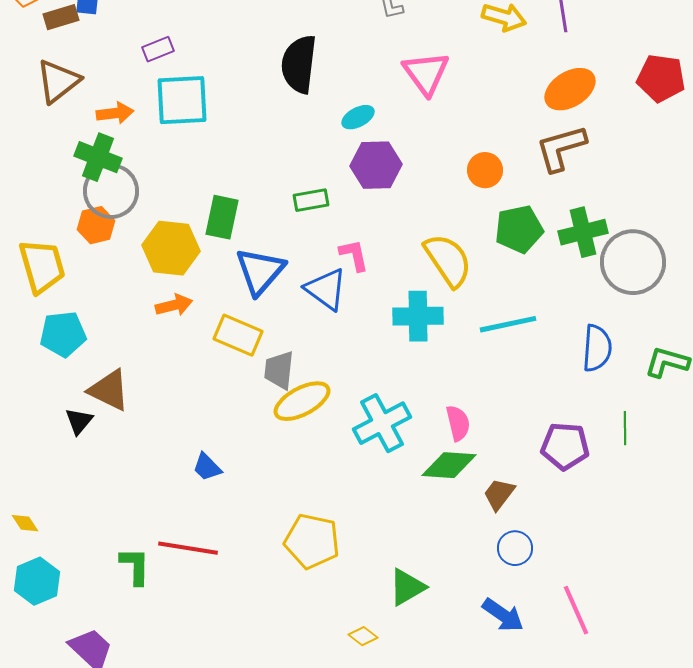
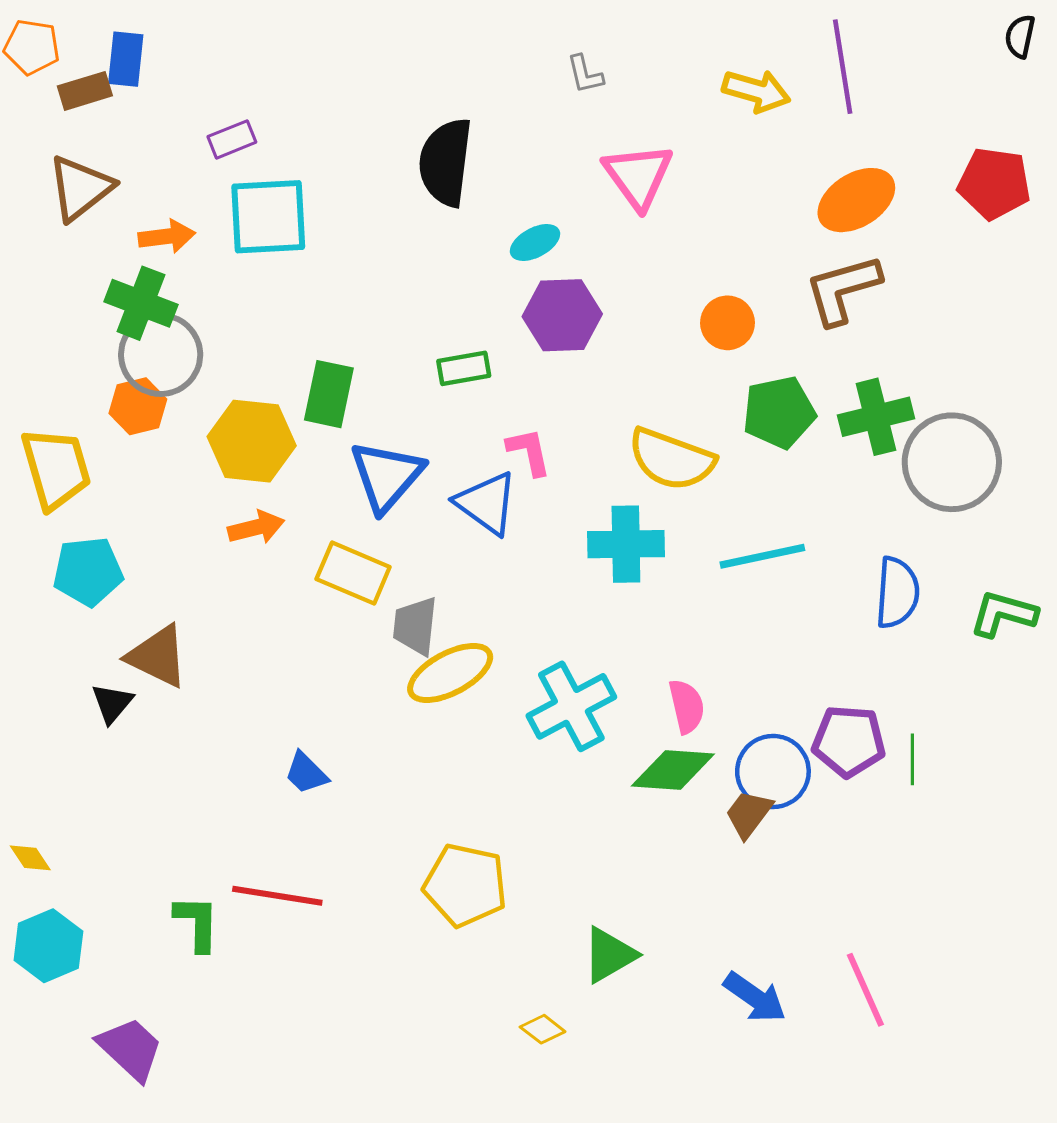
yellow semicircle: (448, 260) -> (671, 459), turned 144
green line: (625, 428) -> (912, 759), moved
blue circle: (515, 548) -> (773, 771), moved, size x1.4

